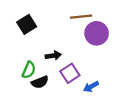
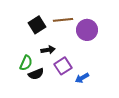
brown line: (81, 17) -> (63, 20), moved
black square: (27, 24) -> (37, 25), moved

